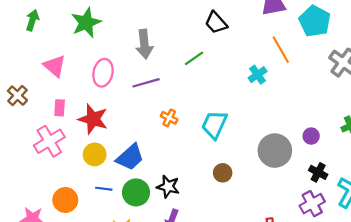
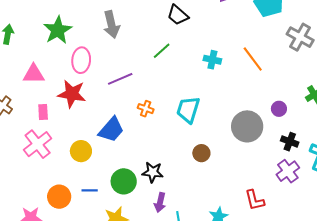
gray arrow: (144, 44) -> (111, 25), moved
orange line: (281, 50) -> (253, 59), moved
pink triangle: (55, 66) -> (34, 74), turned -35
pink ellipse: (103, 73) -> (81, 60), moved
cyan cross: (258, 75) -> (212, 60), moved, turned -36
red star: (93, 119) -> (72, 94), moved
blue trapezoid: (130, 157) -> (111, 130), moved
blue line: (104, 189) -> (90, 190), moved

